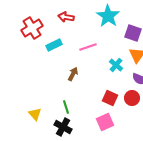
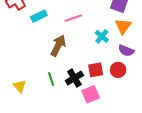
brown arrow: (73, 74) -> (58, 46), size x1.5
red square: (110, 98) -> (96, 70), turned -35
black cross: (63, 127) -> (74, 78), moved, turned 30

